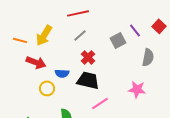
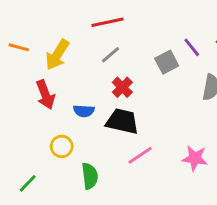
orange line: (20, 40) -> (19, 47), moved
red arrow: (36, 62) -> (45, 95), turned 48
yellow circle: (47, 88) -> (62, 146), moved
pink star: (137, 89) -> (195, 158), moved

